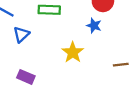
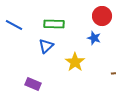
blue triangle: (21, 34) -> (46, 46), moved

